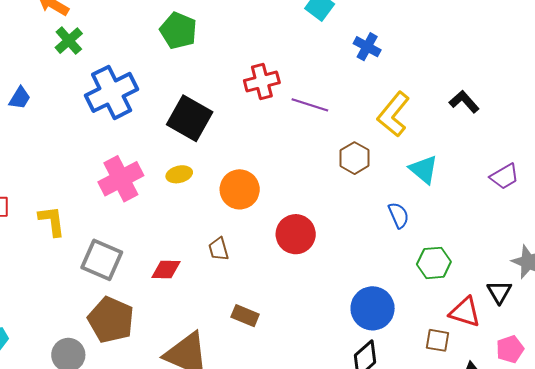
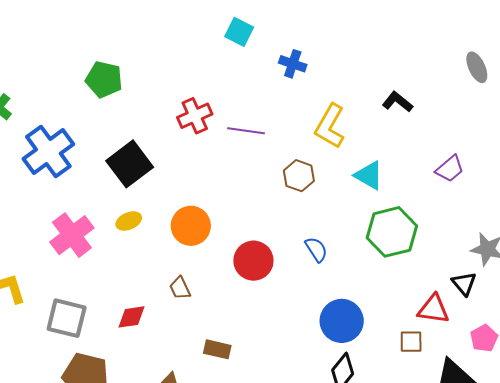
black square: (190, 118) -> (130, 164), turned 33
blue semicircle: (399, 215) -> (316, 249), moved
green hexagon: (434, 263) -> (392, 232), moved, size x1.5

